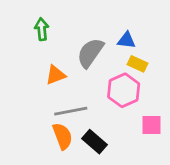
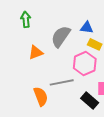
gray line: (71, 111) -> (62, 82), moved
black rectangle: (94, 142) -> (90, 100), moved

